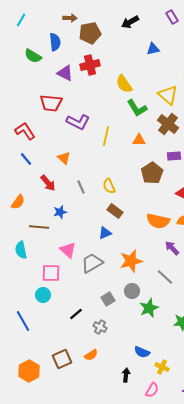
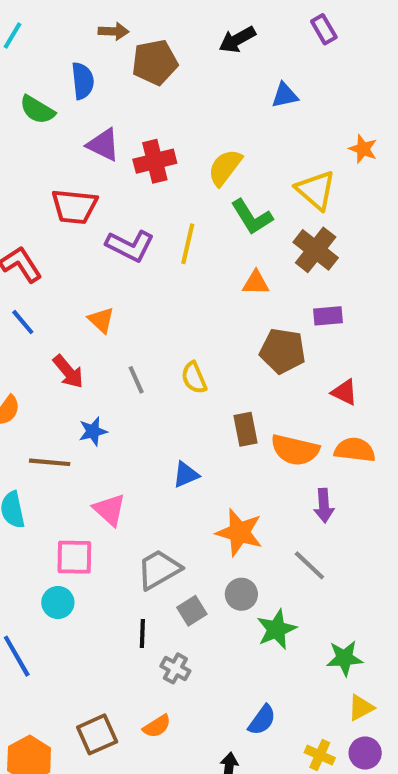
red cross: (90, 65) -> (155, 161), moved
yellow semicircle: (124, 84) -> (225, 167), turned 72
yellow line: (106, 136) -> (188, 244), moved
brown pentagon: (152, 173) -> (283, 351), turned -30
brown rectangle: (115, 211) -> (246, 429), moved, turned 42
purple arrow: (172, 248) -> (324, 506), turned -140
orange star: (131, 261) -> (239, 532), turned 30
gray trapezoid: (92, 263) -> (159, 569), moved
black line: (76, 314) -> (142, 633), moved, turned -48
blue semicircle: (142, 352) -> (262, 720), turned -77
yellow cross: (162, 367) -> (320, 755), moved

